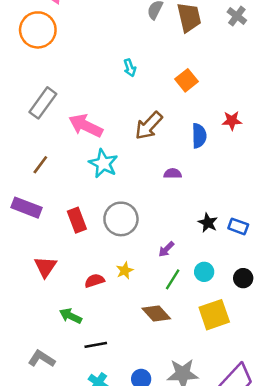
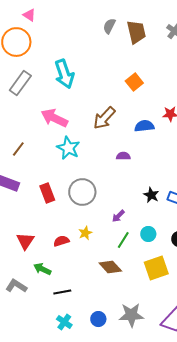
cyan arrow: (130, 68) -> (64, 74), moved, size x2.0
gray rectangle: (43, 103) -> (20, 83), moved
blue semicircle: (199, 136) -> (144, 126), turned -96
red triangle: (45, 267) -> (25, 241), moved
gray L-shape: (42, 359) -> (16, 286), moved

